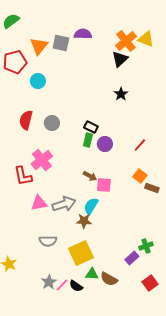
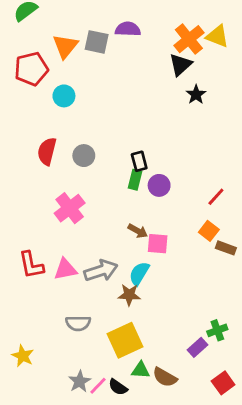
black star: (121, 94) -> (196, 94), moved
black rectangle: (91, 127) -> (139, 161), turned 48
red line: (140, 145) -> (216, 197), moved
red L-shape: (23, 176) -> (31, 265), moved

